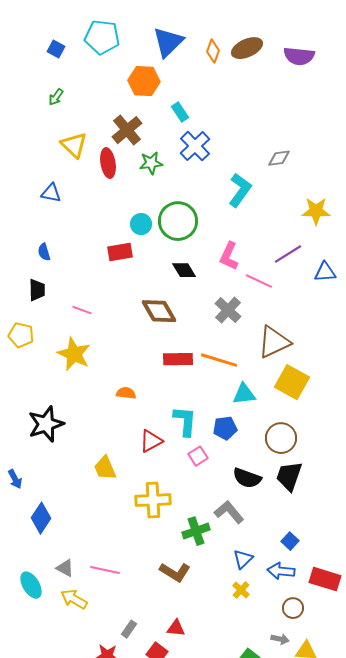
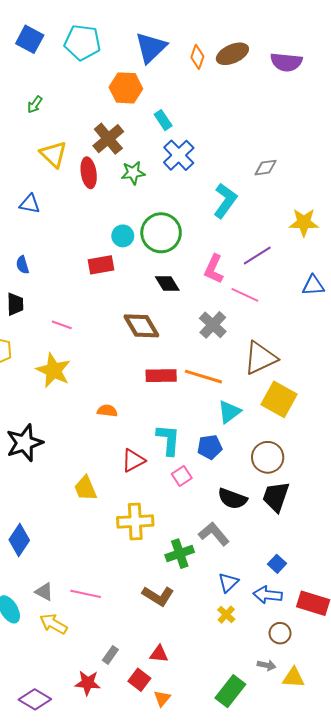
blue square: (56, 49) -> (30, 39), moved, size x1.5
purple line: (288, 254) -> (257, 256), moved
cyan triangle: (244, 394) -> (229, 412), turned -30

